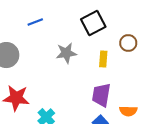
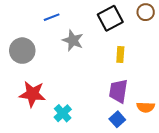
brown circle: (128, 43) -> (146, 12), moved
gray star: (66, 53) -> (73, 40), moved, turned 30

